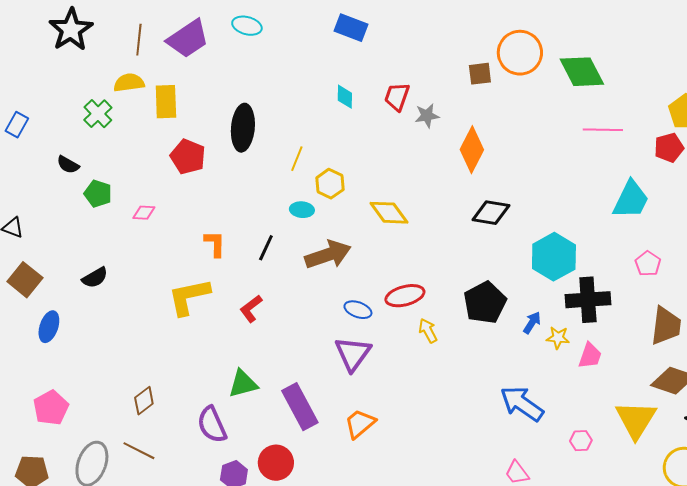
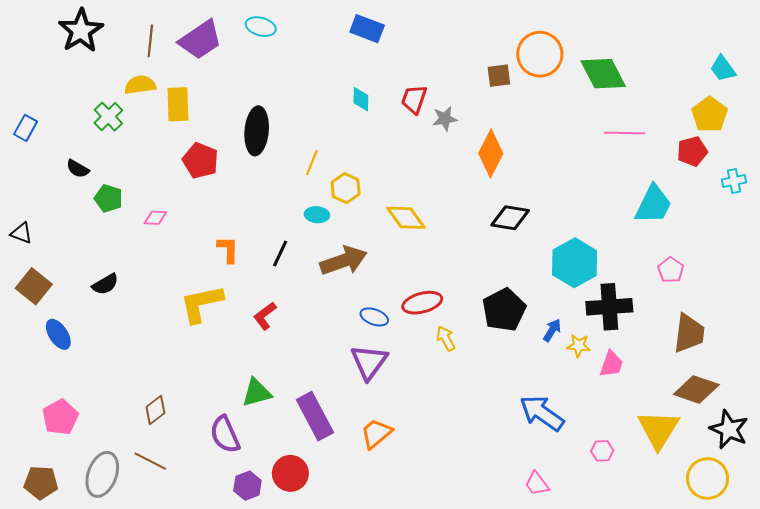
blue ellipse: (49, 327) -> (58, 334), turned -52

